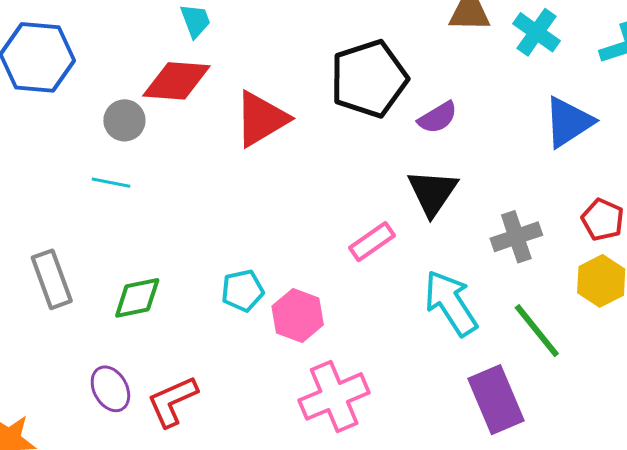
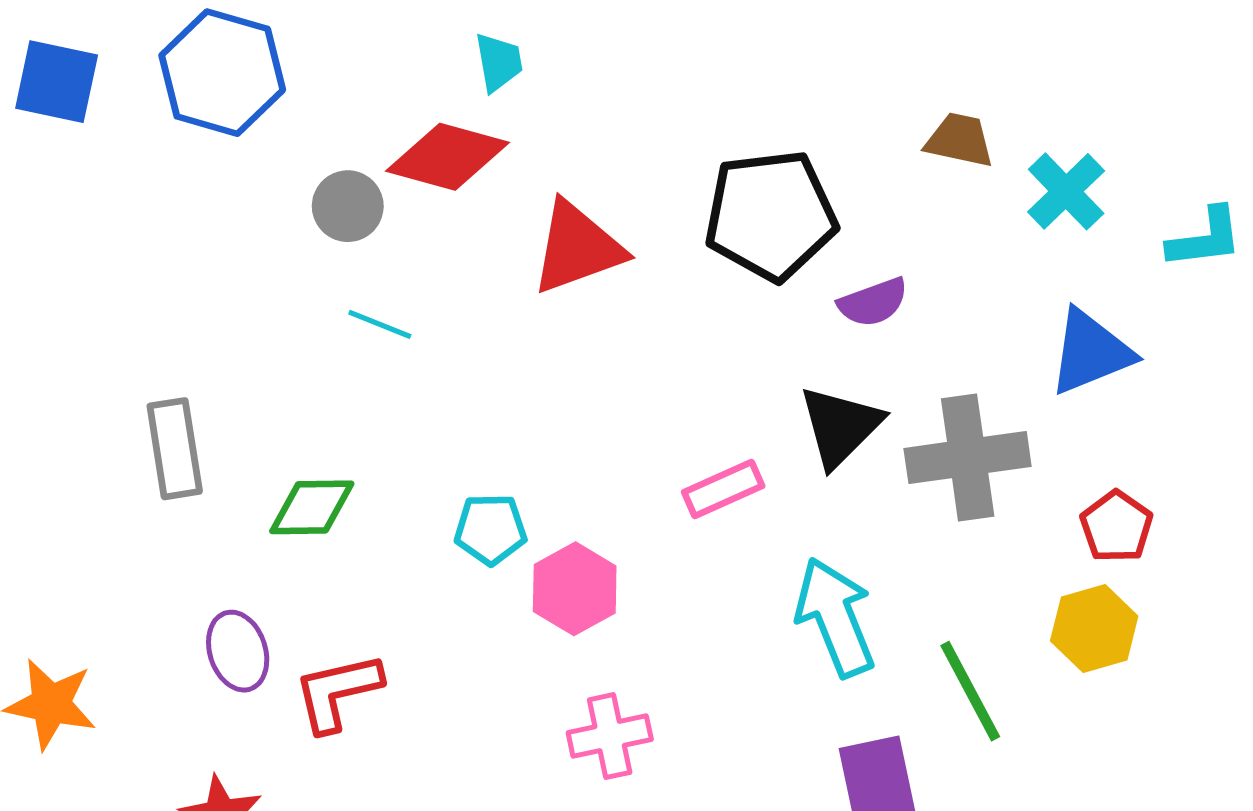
cyan line: (111, 183) -> (380, 324), moved
gray cross: (516, 237) -> (968, 457), moved, size x1.4
pink cross: (334, 396) -> (610, 736), size x0.7

